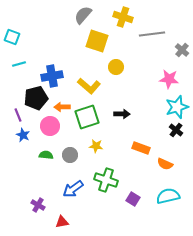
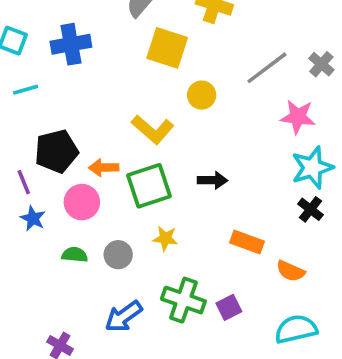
gray line: (152, 34) -> (267, 68), moved, turned -30
blue cross: (52, 76) -> (71, 44), moved
purple square: (133, 199) -> (229, 307), moved, turned 32

